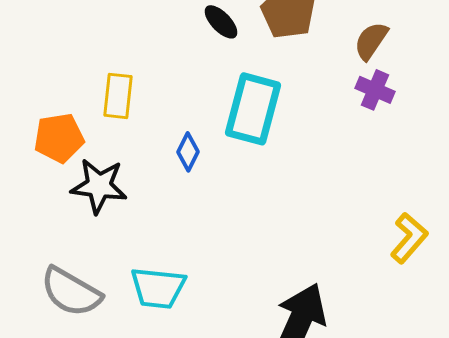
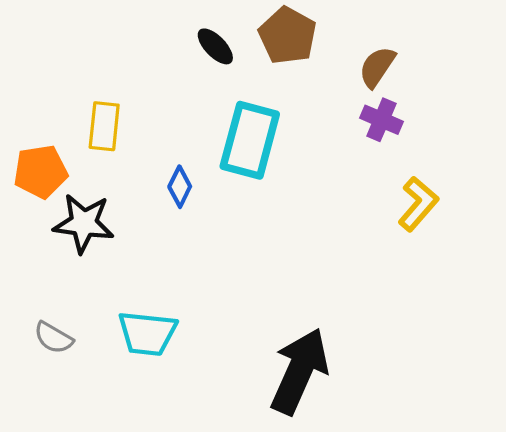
yellow L-shape: (409, 238) -> (418, 204), moved
gray semicircle: (71, 292) -> (53, 338), size x0.6

